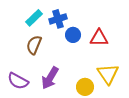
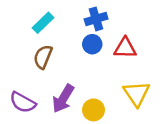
blue cross: (58, 19) -> (96, 19), moved
yellow circle: (85, 87) -> (94, 110), moved

